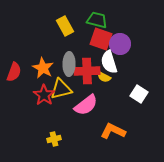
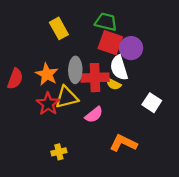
yellow rectangle: (65, 26) -> (59, 28), moved
pink semicircle: (86, 105) -> (94, 115), size x0.7

